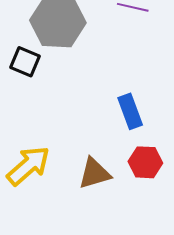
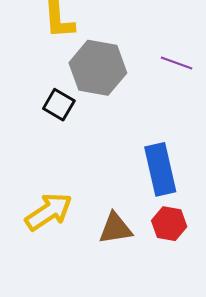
blue rectangle: (130, 111) -> (160, 169), size x1.4

